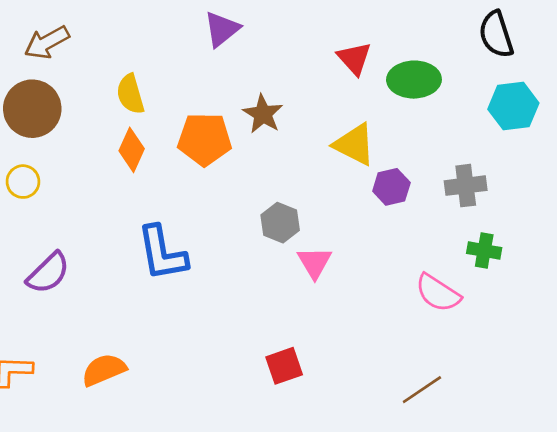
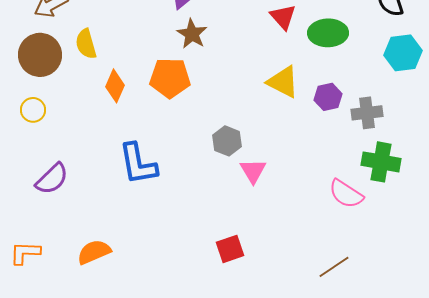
yellow semicircle: (130, 94) -> (86, 44), moved
brown star: (263, 114) -> (192, 34), moved
purple hexagon: (391, 187) -> (328, 97), moved
green cross: (484, 251) -> (381, 162), size x1.5

